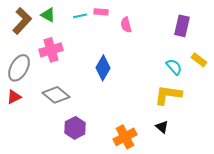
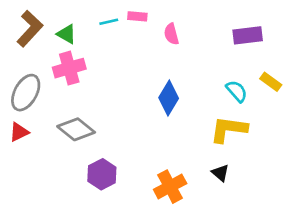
green triangle: (48, 15) -> (67, 34), moved
purple rectangle: (182, 26) -> (248, 35), turned 70
blue diamond: (103, 68) -> (169, 98), moved

